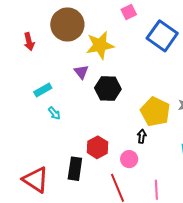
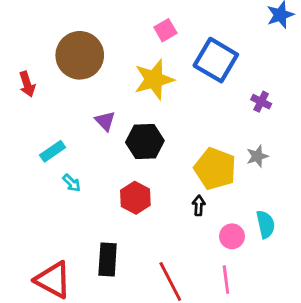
yellow star: (100, 45) -> (154, 79), moved
red hexagon: (97, 147) -> (135, 198), moved
pink circle: (129, 159) -> (232, 236), moved

